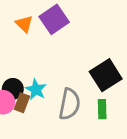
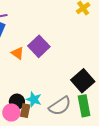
gray semicircle: (70, 104) -> (60, 106), turned 55
green rectangle: (102, 109) -> (84, 106), size x1.5

